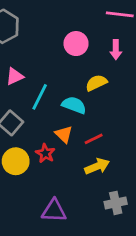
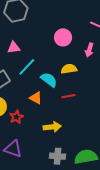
orange triangle: (64, 134) -> (36, 98), turned -32
red line: (94, 139) -> (68, 96), moved
red star: (45, 153) -> (16, 117), moved

